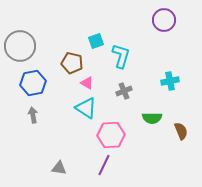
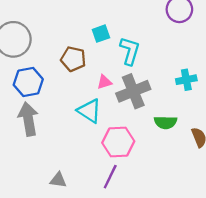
pink triangle: (87, 83) -> (104, 82), moved, turned -48
gray cross: (124, 91) -> (133, 91), size x1.8
gray arrow: (33, 115) -> (28, 119), size x1.8

